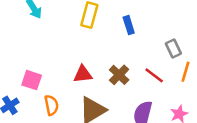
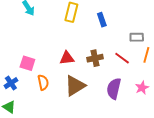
gray rectangle: (173, 49) -> (137, 37), turned -64
brown cross: (119, 75) -> (95, 58), turned 35

